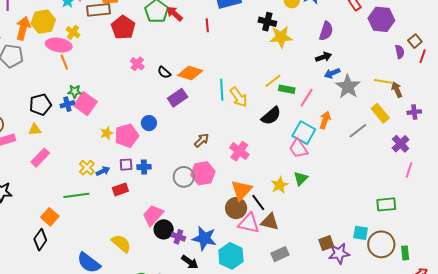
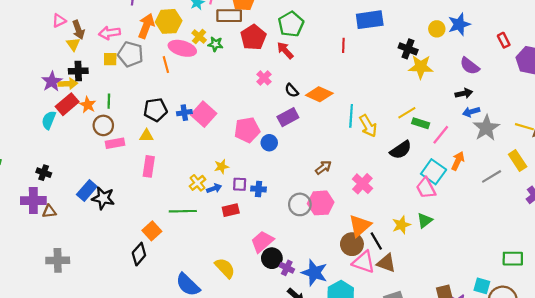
red arrow: (174, 14) -> (285, 50), moved
purple semicircle: (326, 31) -> (470, 66), turned 102
orange line: (64, 62) -> (166, 65), moved
green star: (75, 91) -> (215, 44), moved
purple rectangle: (178, 98) -> (288, 117), moved
yellow star: (107, 133) -> (221, 167), moved
pink pentagon: (127, 136) -> (247, 130), moved
pink rectangle: (40, 158) -> (149, 166), turned -42

